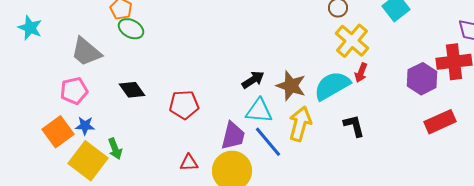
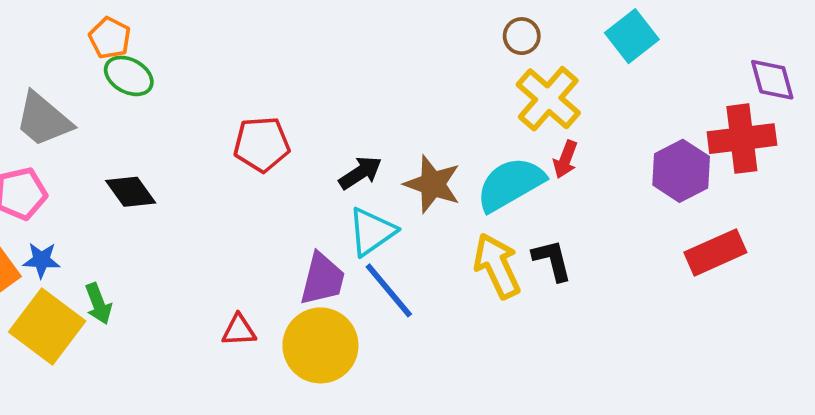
red pentagon: (184, 105) -> (262, 144), moved
cyan triangle: (259, 111) -> (372, 232), turned -40
yellow arrow: (300, 124) -> (497, 266), moved, turned -40

